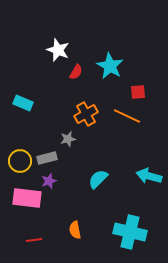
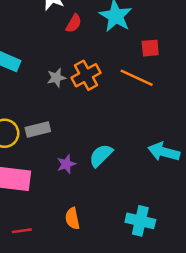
gray star: (68, 139) -> (56, 78), moved
purple star: (49, 181) -> (66, 164), moved
cyan cross: (130, 232) -> (140, 221), size x0.7

